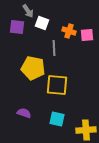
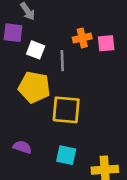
white square: (42, 23) -> (36, 50), moved
orange cross: (69, 31) -> (82, 38), turned -32

